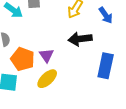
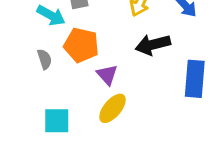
orange pentagon: (23, 59) -> (81, 45), moved

